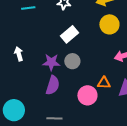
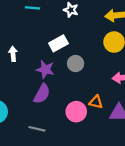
white rectangle: (69, 34) -> (58, 43), moved
gray circle: (72, 61) -> (76, 64), moved

